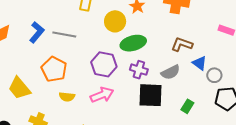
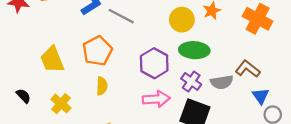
gray semicircle: (171, 72) -> (222, 82), moved
pink arrow: (102, 95) -> (156, 99), moved
yellow semicircle: (67, 97) -> (102, 86), turned -112

